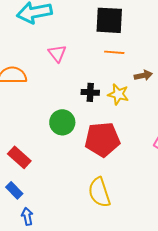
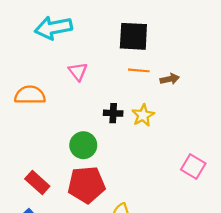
brown arrow: (143, 75) -> (170, 79), moved
yellow star: (118, 94) -> (143, 115), turned 30
red pentagon: (102, 139) -> (86, 185), moved

